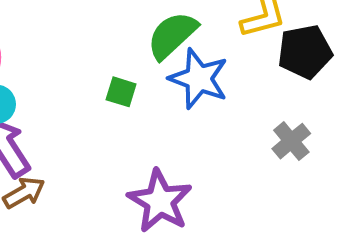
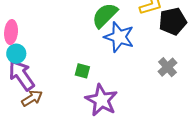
green square: (121, 92) -> (82, 71), moved

